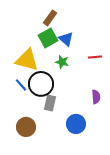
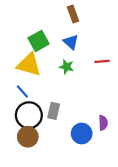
brown rectangle: (50, 18) -> (73, 14), moved, turned -56
green square: (48, 38) -> (39, 41), moved
black circle: (41, 84) -> (29, 115), moved
purple semicircle: (96, 97) -> (103, 123), moved

